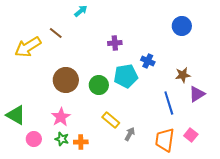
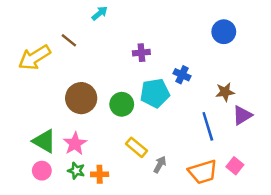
green triangle: (16, 115) -> (44, 141), moved
orange trapezoid: (165, 140) -> (203, 172), turned -115

